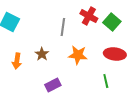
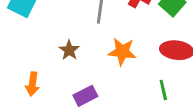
orange arrow: (17, 61) -> (32, 84), moved

